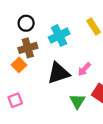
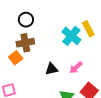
cyan cross: (59, 36) -> (71, 36), moved, turned -30
black triangle: (58, 73) -> (52, 69), size x0.6

